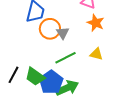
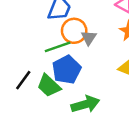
green line: (66, 58) -> (58, 47), moved
blue pentagon: (51, 82) -> (67, 70), moved

